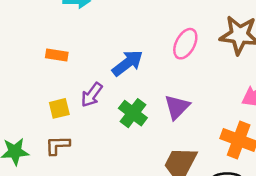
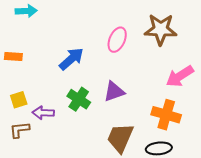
purple arrow: (92, 95) -> (43, 113), moved, turned 60
purple triangle: (177, 107) -> (114, 92), turned 30

